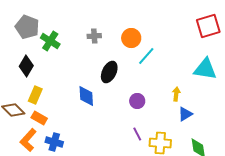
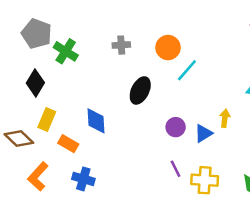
blue diamond: (86, 96) -> (96, 121), moved
blue triangle: (185, 114) -> (203, 133), moved
orange rectangle: (39, 118) -> (68, 144), moved
blue cross: (54, 142) -> (83, 179), moved

